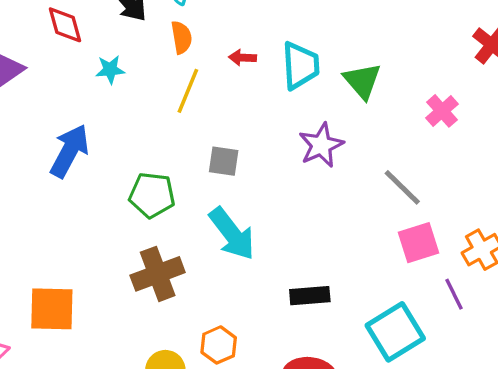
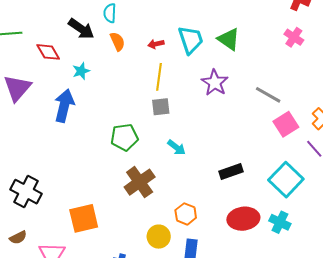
yellow line: (188, 91) -> (159, 77), moved
pink cross: (442, 111) -> (294, 37), moved
blue arrow: (70, 151) -> (64, 106), moved
cyan arrow: (232, 234) -> (177, 147), size x0.6

